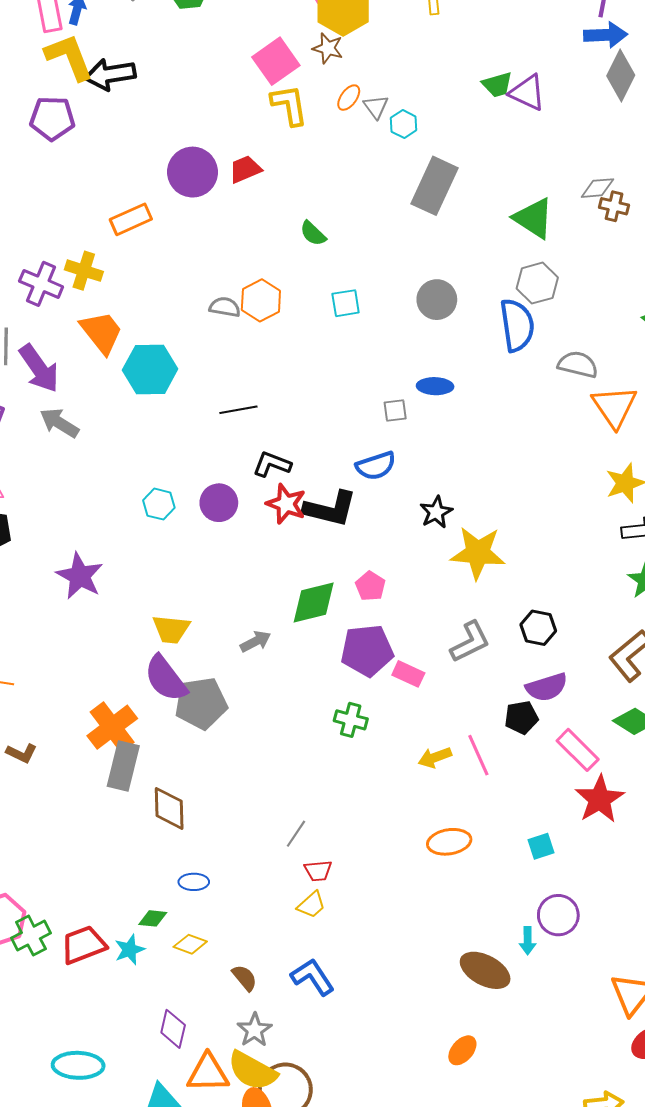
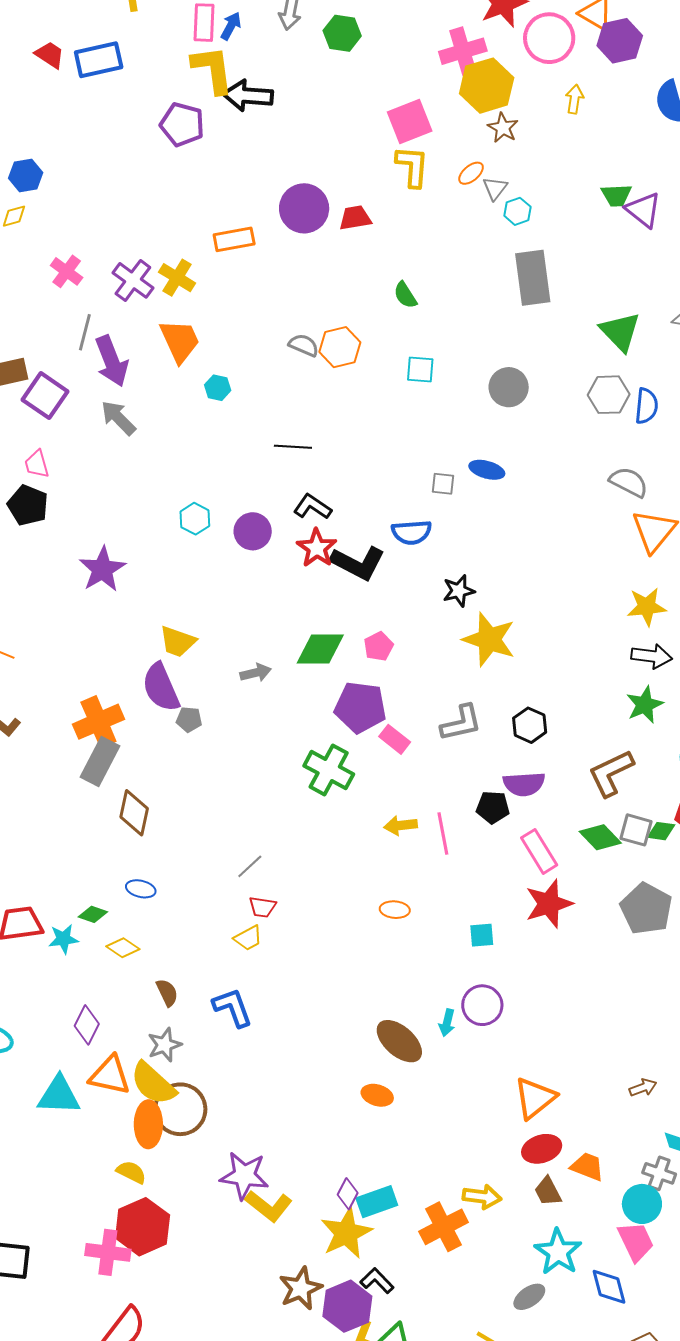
brown star: (328, 48) -> (503, 128), moved
gray rectangle: (435, 186) -> (533, 278), turned -46
blue semicircle: (517, 325) -> (646, 406), moved, size x0.7
cyan hexagon: (150, 369) -> (218, 388), size x0.5
gray pentagon: (201, 703) -> (189, 719), size x0.5
green cross: (351, 720) -> (329, 770), size x1.5
orange ellipse: (449, 842) -> (395, 910), size x0.7
orange ellipse: (462, 1050) -> (377, 1095), moved, turned 52

